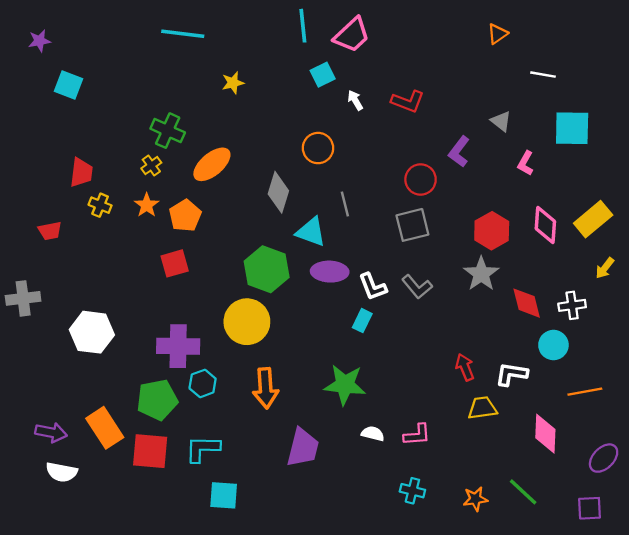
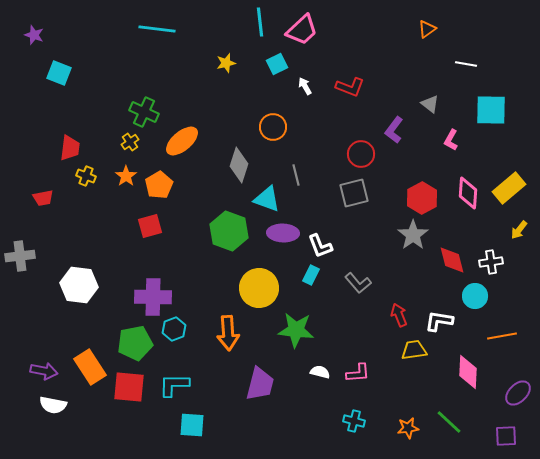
purple star: (39, 41) -> (34, 35), turned 30
yellow star: (233, 83) -> (226, 63), moved
gray L-shape: (417, 287) -> (358, 283), moved
yellow circle: (247, 322) -> (259, 288), moved

